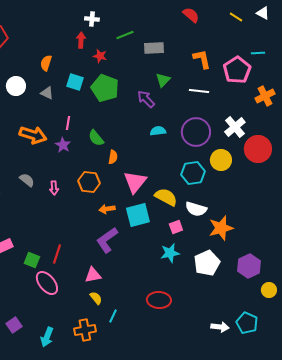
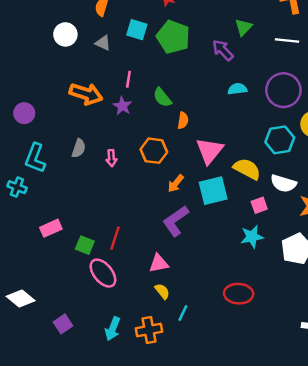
gray semicircle: (27, 180) -> (79, 148), turned 70
orange arrow: (107, 209) -> (176, 183), turned -42
cyan arrow: (47, 337) -> (113, 329), moved

